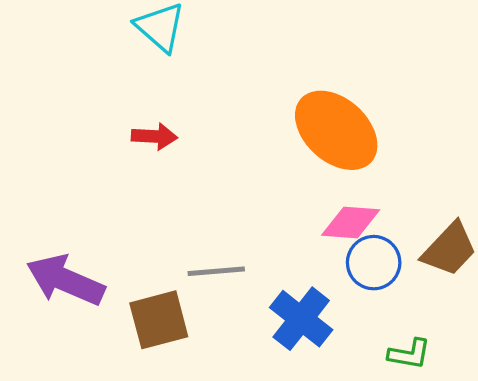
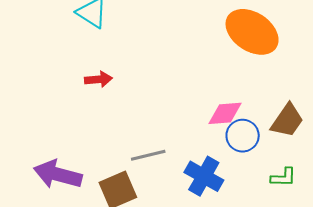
orange ellipse: (336, 130) -> (252, 32), moved
green L-shape: (409, 354) -> (283, 177), moved

